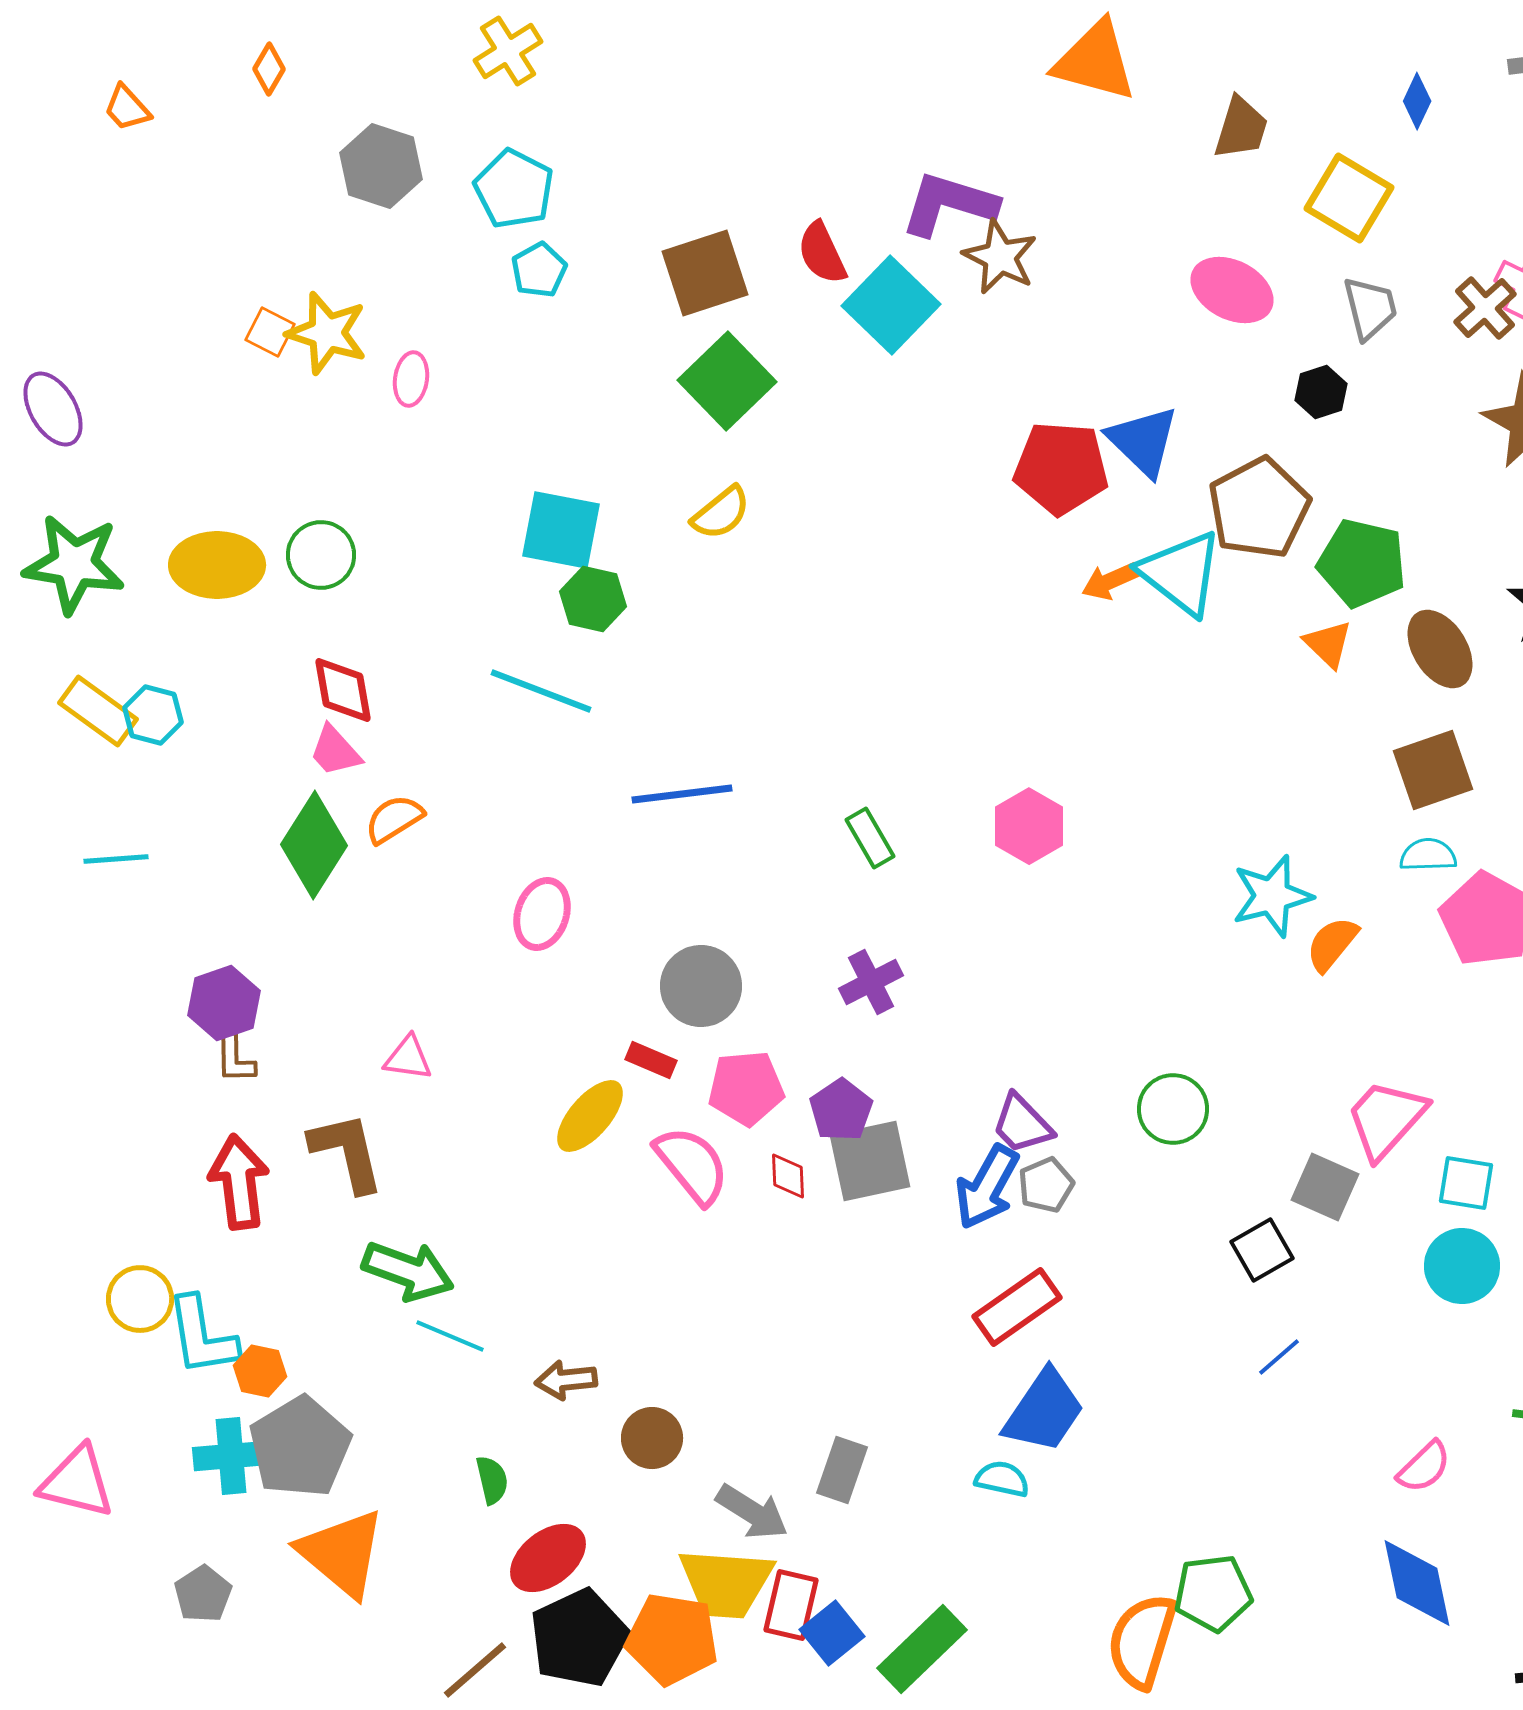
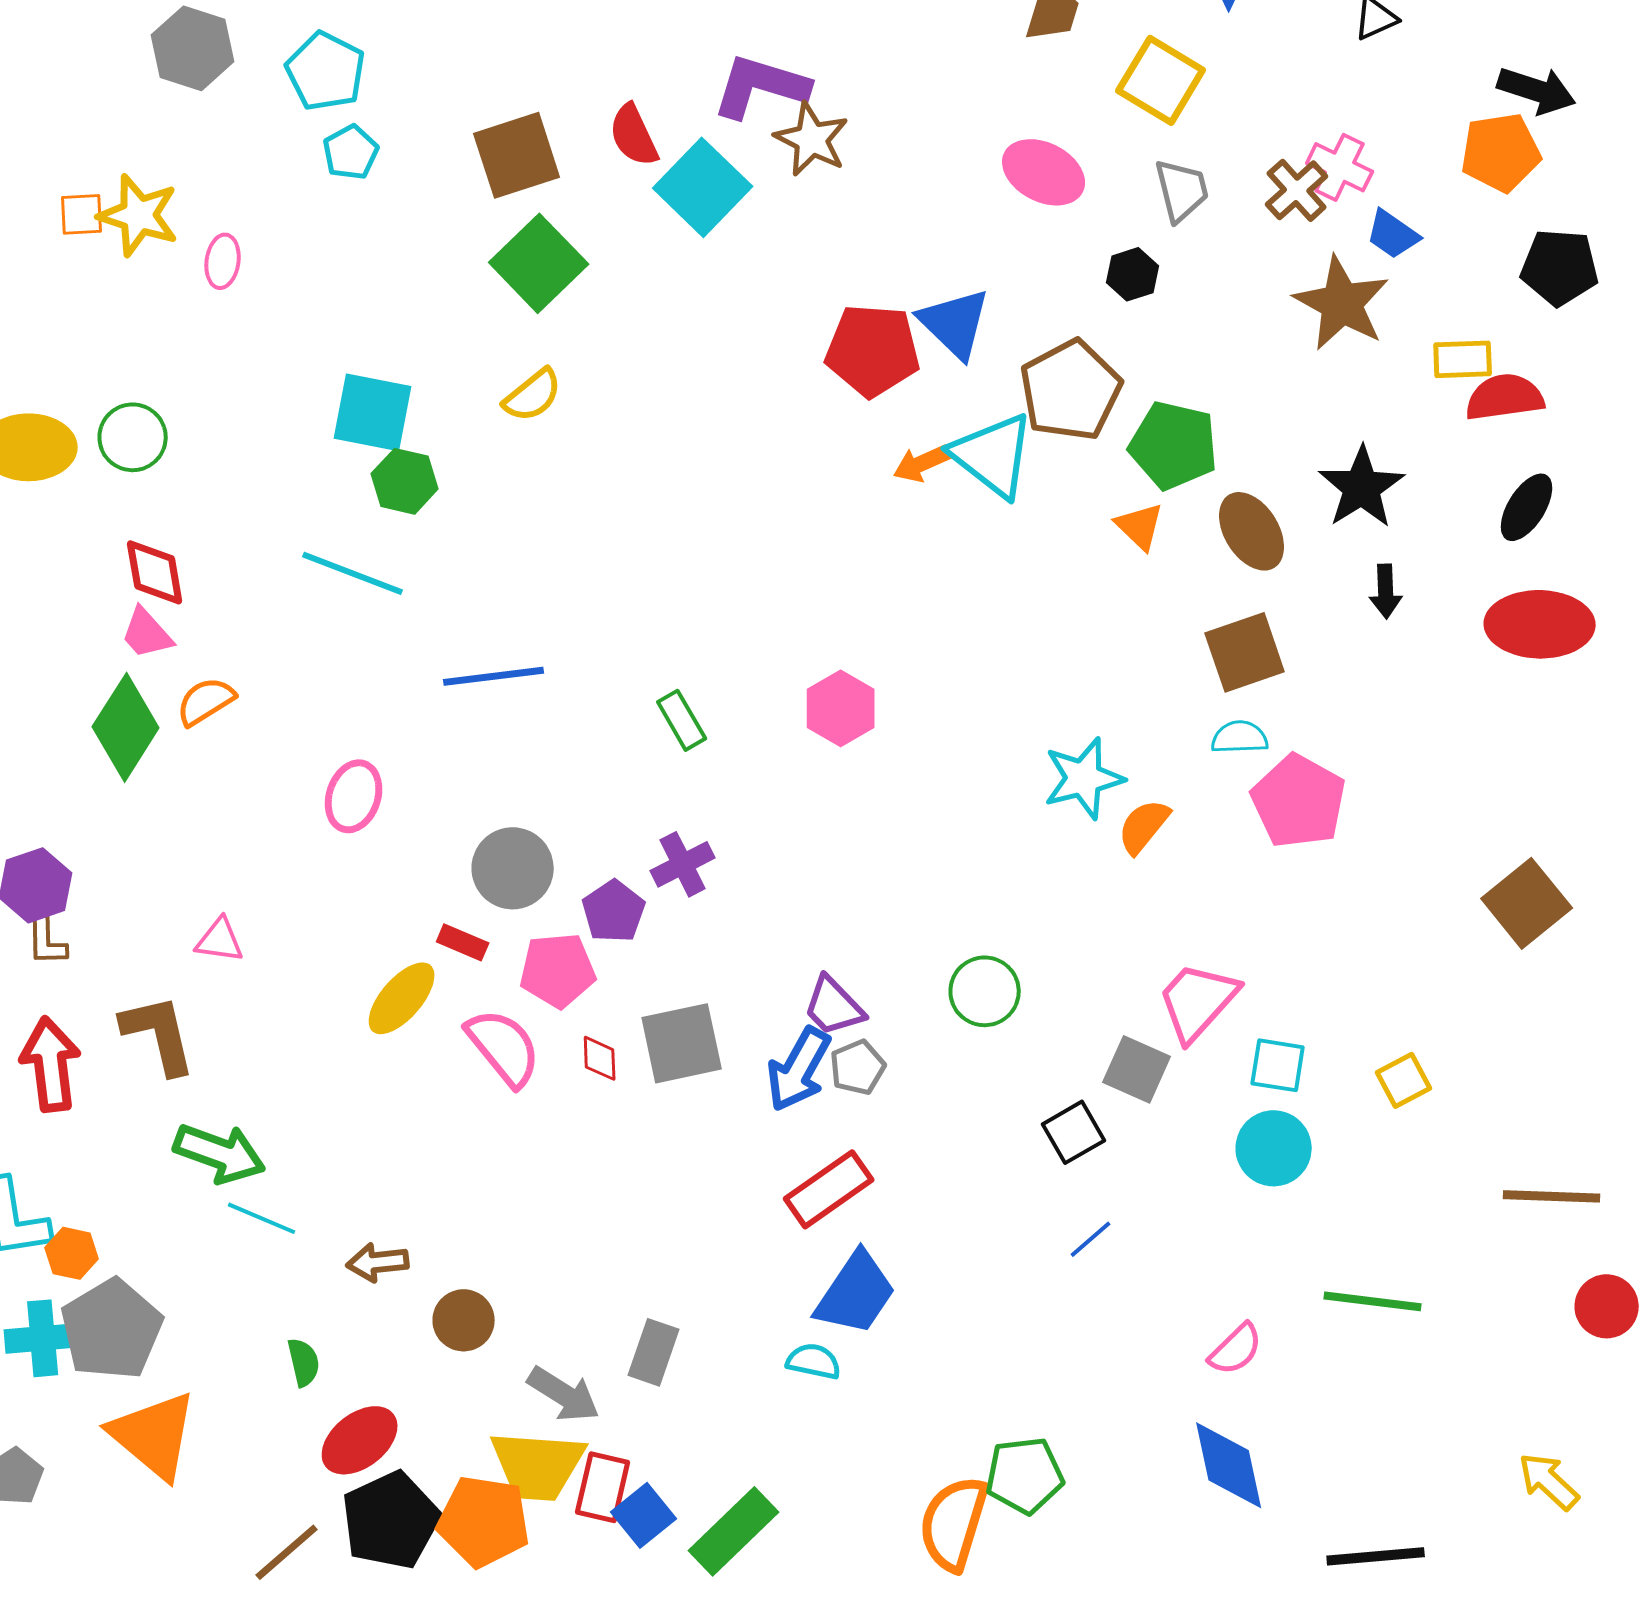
orange square: (270, 332) -> (82, 214), turned -30
purple pentagon: (841, 1110) -> (614, 911), moved

